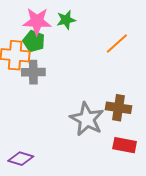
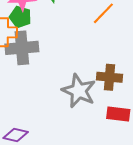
gray cross: (33, 72) -> (22, 48), size x1.4

